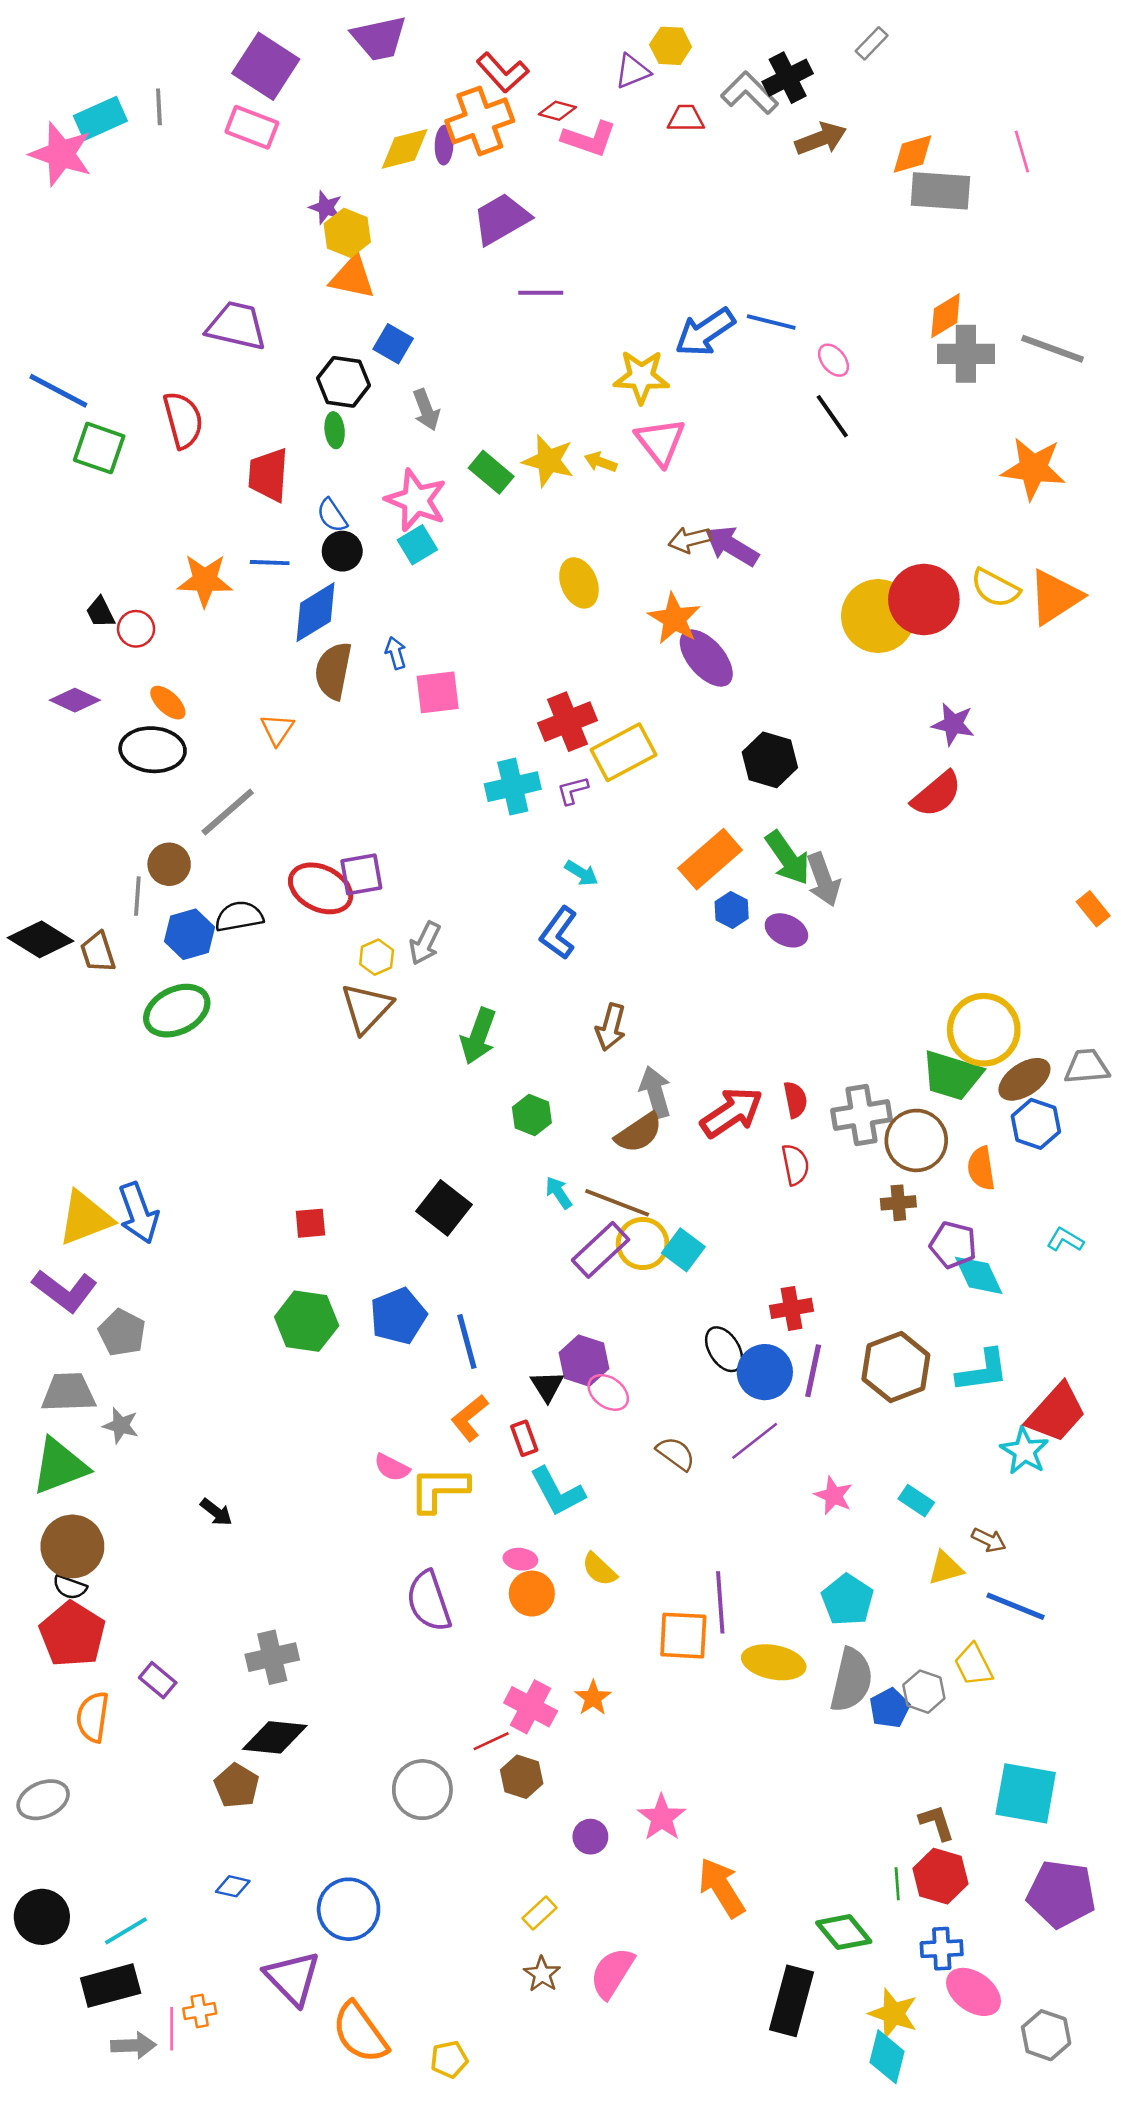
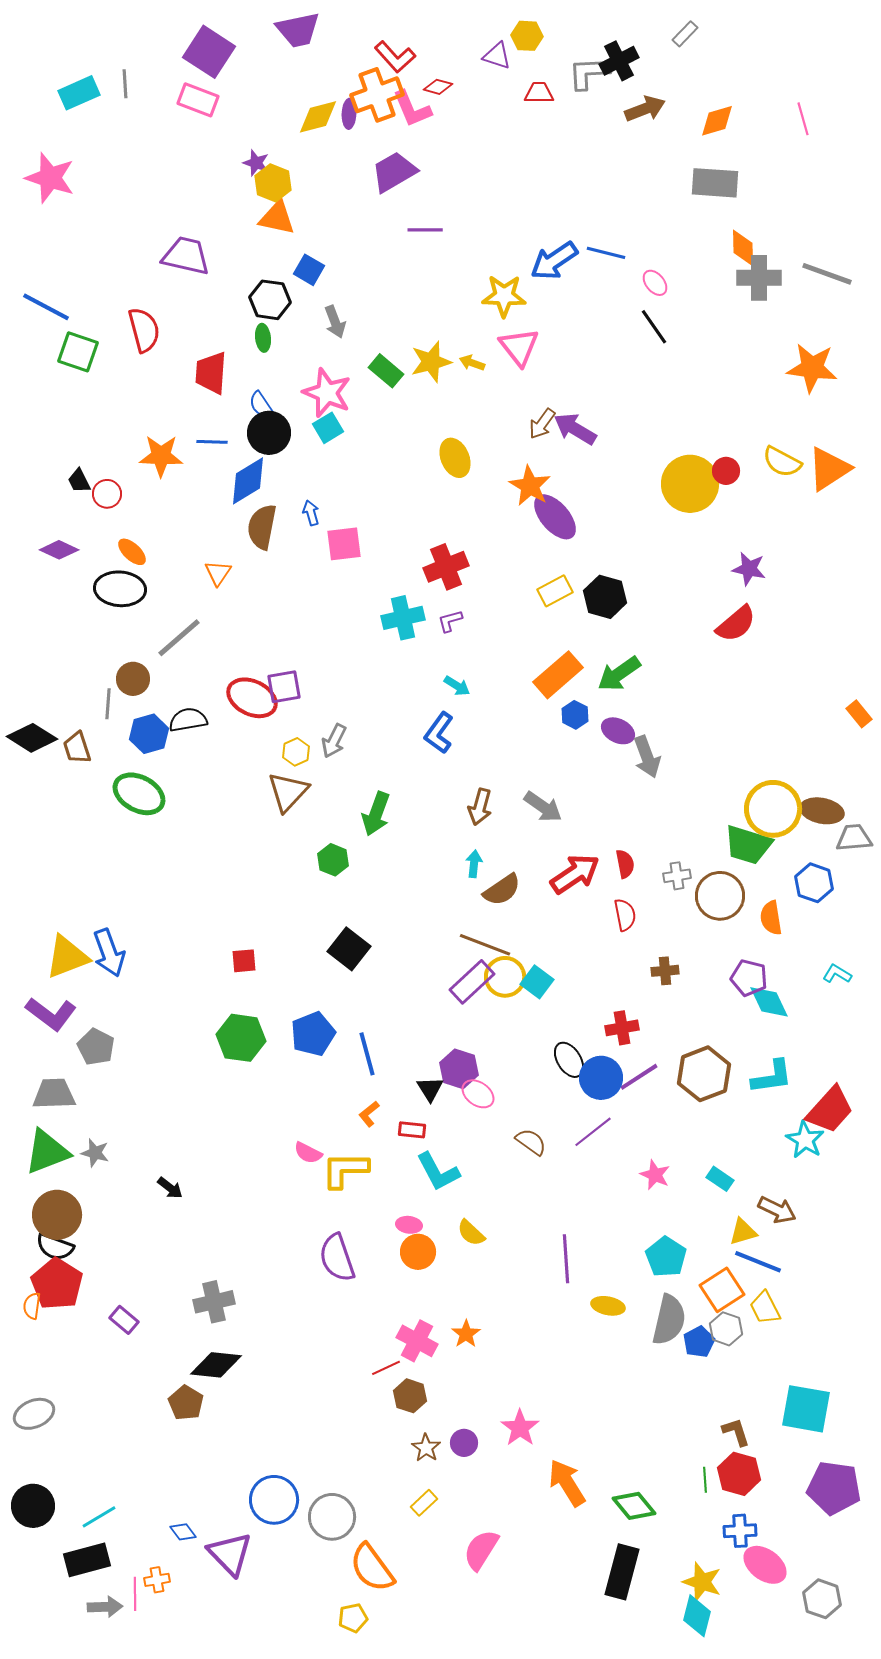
purple triangle: (632, 71) -> (497, 56), turned 40
gray L-shape: (750, 93) -> (589, 73), turned -48
pink L-shape: (589, 139) -> (412, 109), moved, turned 48
pink star: (61, 154) -> (50, 178), moved
gray rectangle: (940, 191) -> (715, 183), moved
orange diamond: (946, 316) -> (743, 248), turned -60
yellow star: (548, 461) -> (431, 362), turned -30
brown arrow: (690, 540) -> (542, 424), turned -40
black circle: (342, 551) -> (269, 433), size x1.4
red circle: (924, 599) -> (726, 471), size x0.5
yellow rectangle: (624, 752) -> (555, 591), moved, size x0.7
green arrow: (788, 858) -> (619, 674), turned 90
gray arrow: (823, 880) -> (647, 757), moved
green ellipse: (177, 1011) -> (139, 794), turned 54
brown ellipse: (1024, 1079) -> (822, 811), moved, turned 45
gray arrow: (655, 1092) -> (543, 807), moved, turned 141
green hexagon: (532, 1115) -> (333, 860), moved
gray cross: (862, 1115) -> (677, 876), size x0.6
cyan arrow: (559, 1193) -> (474, 864), moved, turned 40
brown cross: (898, 1203) -> (665, 971), moved
purple line: (813, 1371) -> (639, 1077), turned 45
orange L-shape: (469, 1418) -> (369, 1114), size x0.7
gray star: (121, 1426) -> (95, 1153), moved
red rectangle: (524, 1438) -> (412, 1130), turned -64
brown arrow: (989, 1540) -> (777, 1210), size x1.4
black semicircle: (70, 1587) -> (55, 1247), size x1.4
blue line: (1016, 1606) -> (758, 1262), moved
orange square: (683, 1636) -> (722, 1290), moved, turned -36
yellow ellipse: (774, 1662) -> (608, 1306), size x0.7
orange semicircle: (93, 1717) -> (32, 1306), moved, size x0.7
gray circle: (422, 1790) -> (332, 1517), moved
blue diamond: (233, 1886) -> (183, 1532), moved, turned 40
green diamond: (844, 1932) -> (634, 1506), moved
brown star: (542, 1974) -> (426, 1448), moved
orange semicircle: (360, 2033) -> (372, 1568), moved

